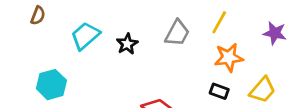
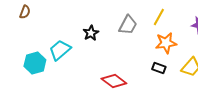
cyan trapezoid: (85, 36) -> (60, 50), moved

